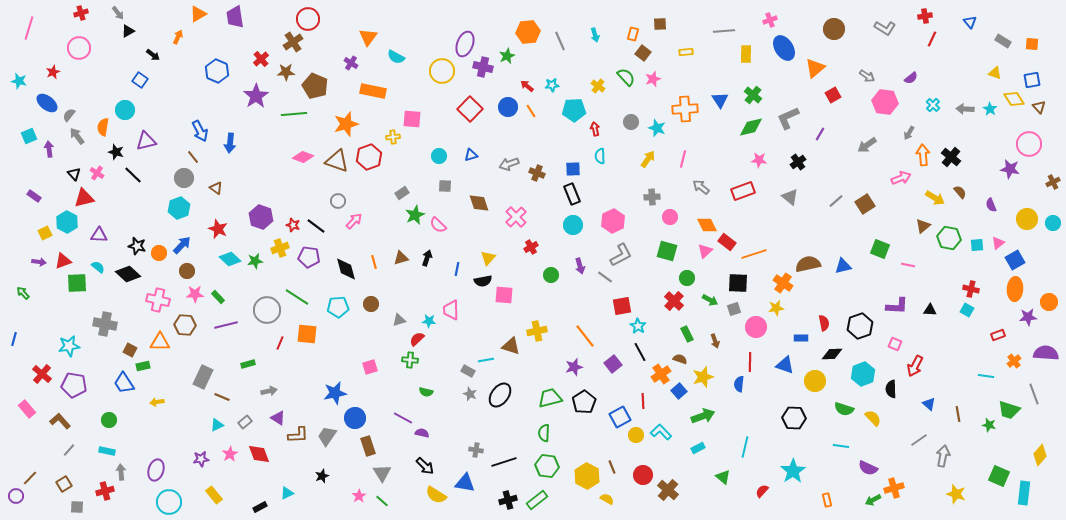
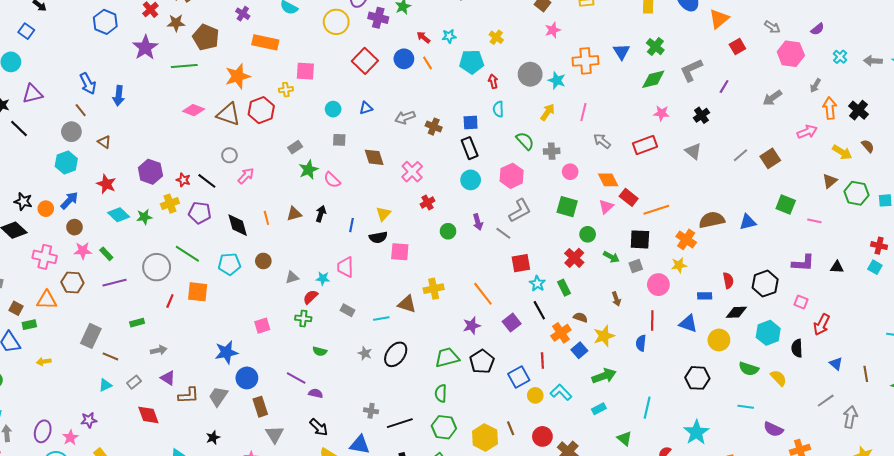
green semicircle: (626, 77) -> (525, 141), moved
gray circle: (631, 122) -> (530, 74), size x1.5
green rectangle: (687, 334) -> (564, 288), moved
gray rectangle: (468, 371) -> (347, 310), moved
pink star: (230, 454) -> (70, 437), moved

